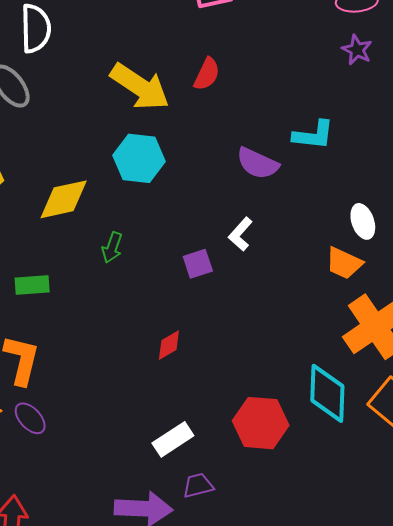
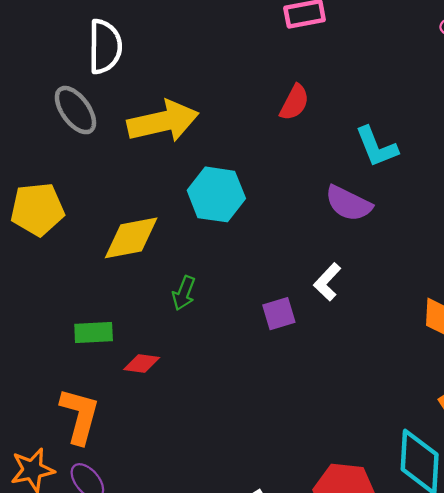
yellow arrow: (140, 87) -> (163, 121), moved, turned -48
cyan L-shape: (313, 135) -> (376, 147), moved, turned 60
red diamond: (169, 345) -> (142, 364), moved, turned 36

